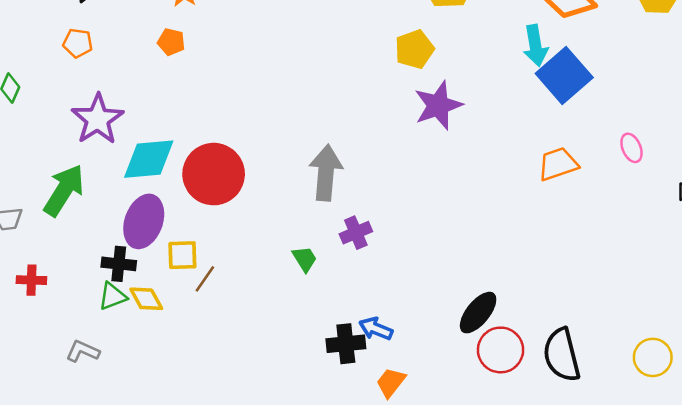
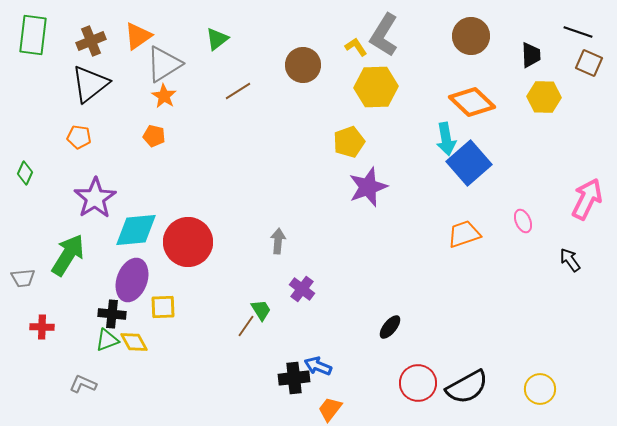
gray arrow: (326, 173) -> (278, 241), size x0.6
purple cross: (356, 233) -> (302, 289), turned -30
brown line: (205, 279) -> (246, 326), moved
black ellipse: (478, 313) -> (390, 327), moved, size x0.7
black semicircle: (562, 355) -> (467, 387), turned -105

